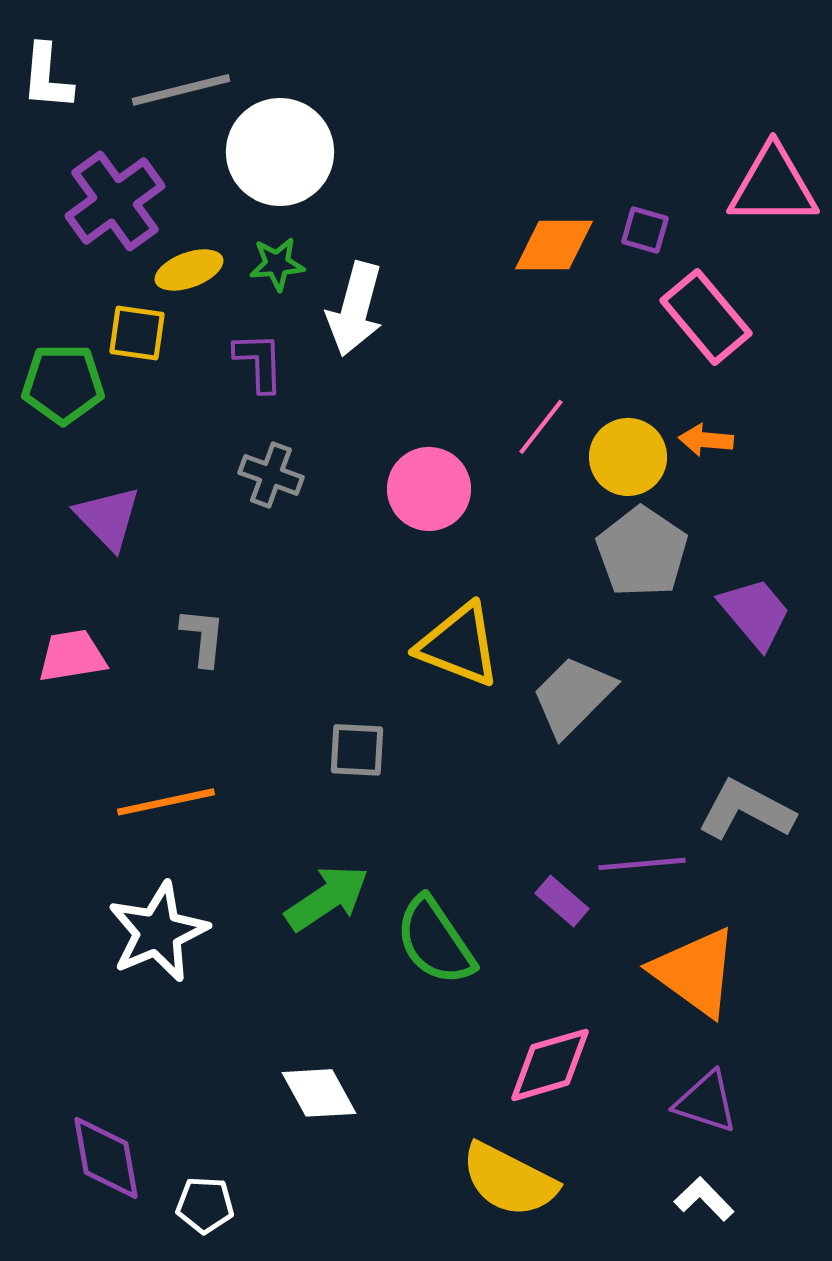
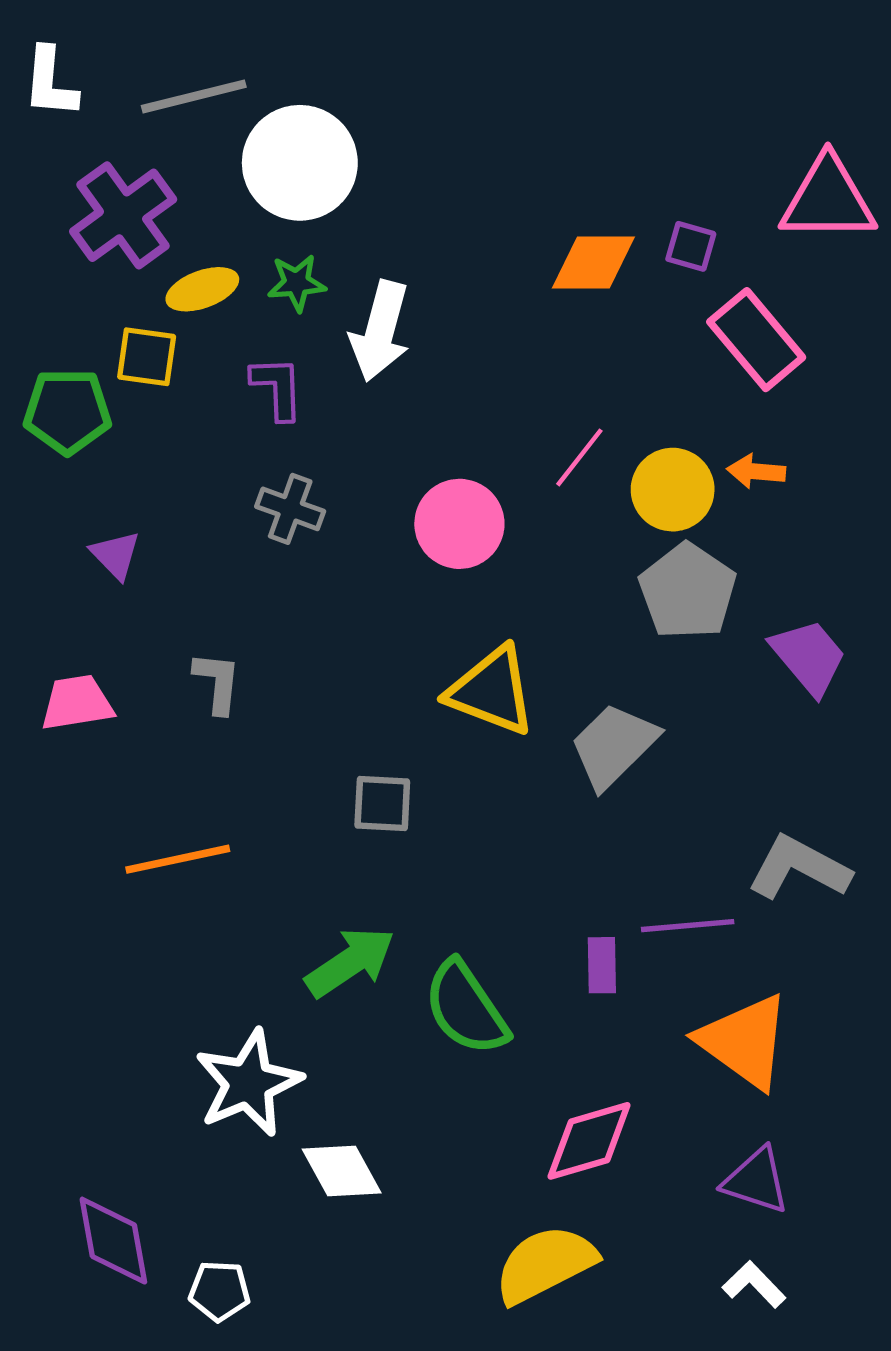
purple triangle: (108, 518) -> (116, 555), size x0.7
purple rectangle: (562, 901) -> (602, 965), turned 48
white star: (158, 932) -> (248, 1083), moved
yellow semicircle: (509, 1180) -> (545, 1264), turned 126

